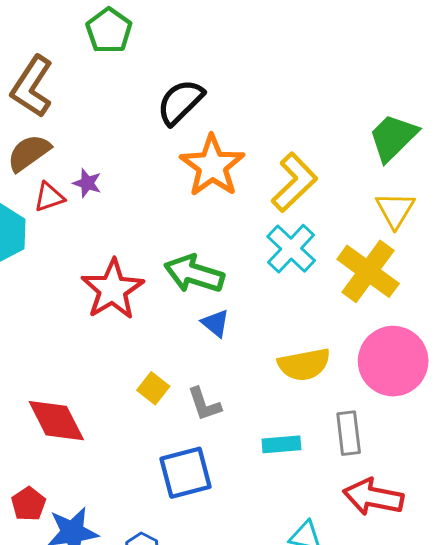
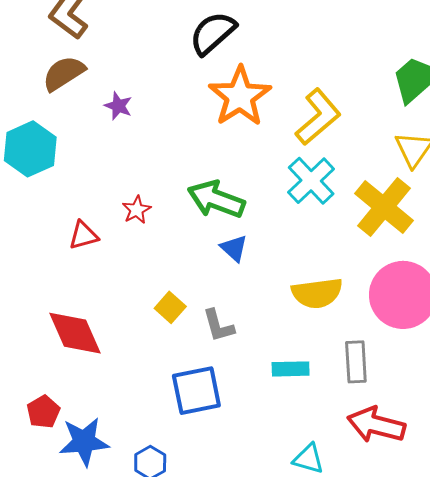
red triangle: (49, 197) -> (83, 235), moved
red star: (113, 289) -> (137, 210), size x0.5

